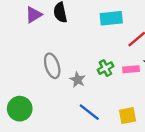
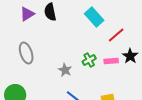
cyan rectangle: (111, 18) -> (94, 17), turned 54
gray ellipse: (52, 66) -> (26, 53), moved

